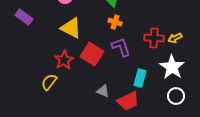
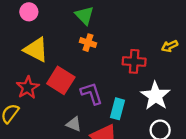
yellow arrow: (175, 38) -> (170, 46), moved
purple L-shape: (121, 47) -> (92, 93), moved

